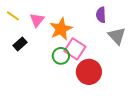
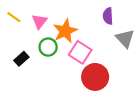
black rectangle: (20, 44) -> (21, 59), moved
green circle: (61, 56) -> (48, 47), moved

